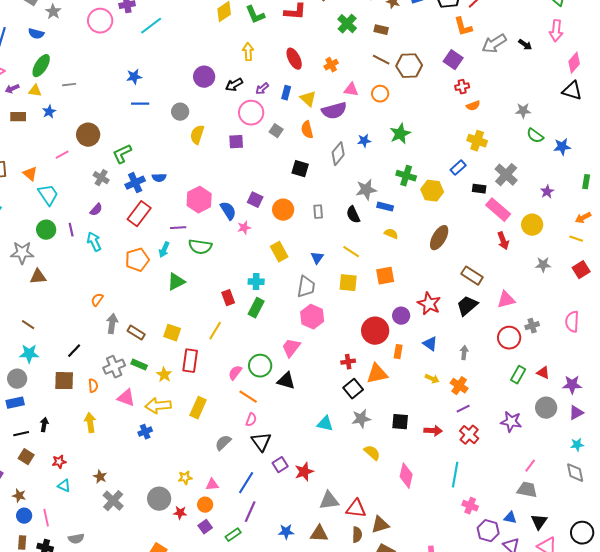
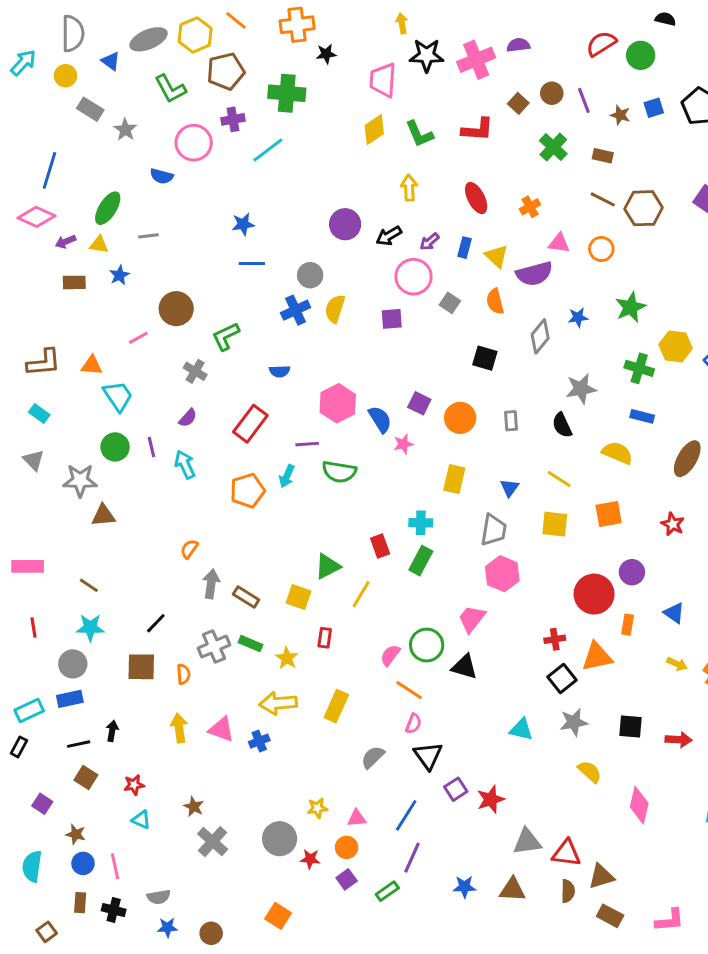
blue semicircle: (36, 34) -> (162, 176), moved
orange triangle: (30, 174) -> (92, 365), turned -35
blue cross: (135, 183) -> (296, 310), moved
yellow hexagon: (432, 191) -> (676, 347), moved
blue rectangle: (385, 207) -> (642, 416), moved
yellow semicircle: (391, 234) -> (617, 453), size x1.5
yellow rectangle: (279, 252) -> (454, 479), turned 42
green triangle: (176, 282) -> (328, 566), moved
red star: (429, 304) -> (673, 524), moved, size x0.7
red rectangle: (190, 361) -> (325, 638), size x0.6
pink triangle: (126, 398) -> (221, 729), moved

